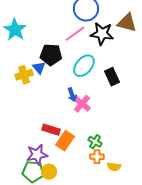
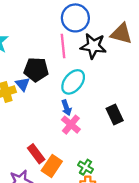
pink line: (75, 34) -> (63, 46), turned -60
black rectangle: (112, 77) -> (115, 114), moved
blue arrow: (72, 95) -> (66, 108), moved
red rectangle: (51, 130) -> (36, 154), turned 36

